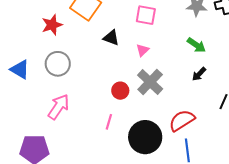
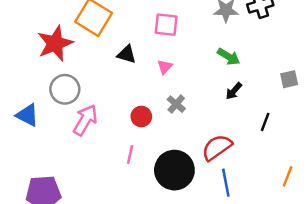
red star: (52, 25) -> (55, 43), size x1.4
blue triangle: (20, 70) -> (27, 115), moved
gray cross: (150, 82) -> (176, 104), size x0.6
pink arrow: (59, 107) -> (85, 120), moved

